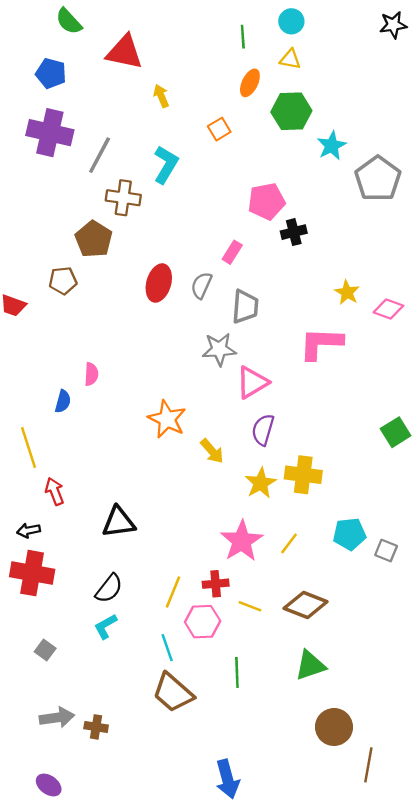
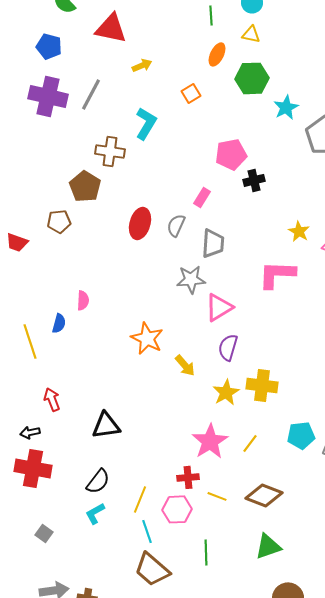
yellow arrow: (161, 96) -> (142, 65), turned 90
gray line: (100, 155) -> (91, 94), moved
yellow line: (29, 448) -> (30, 341), moved
yellow line: (173, 592) -> (140, 499), moved

